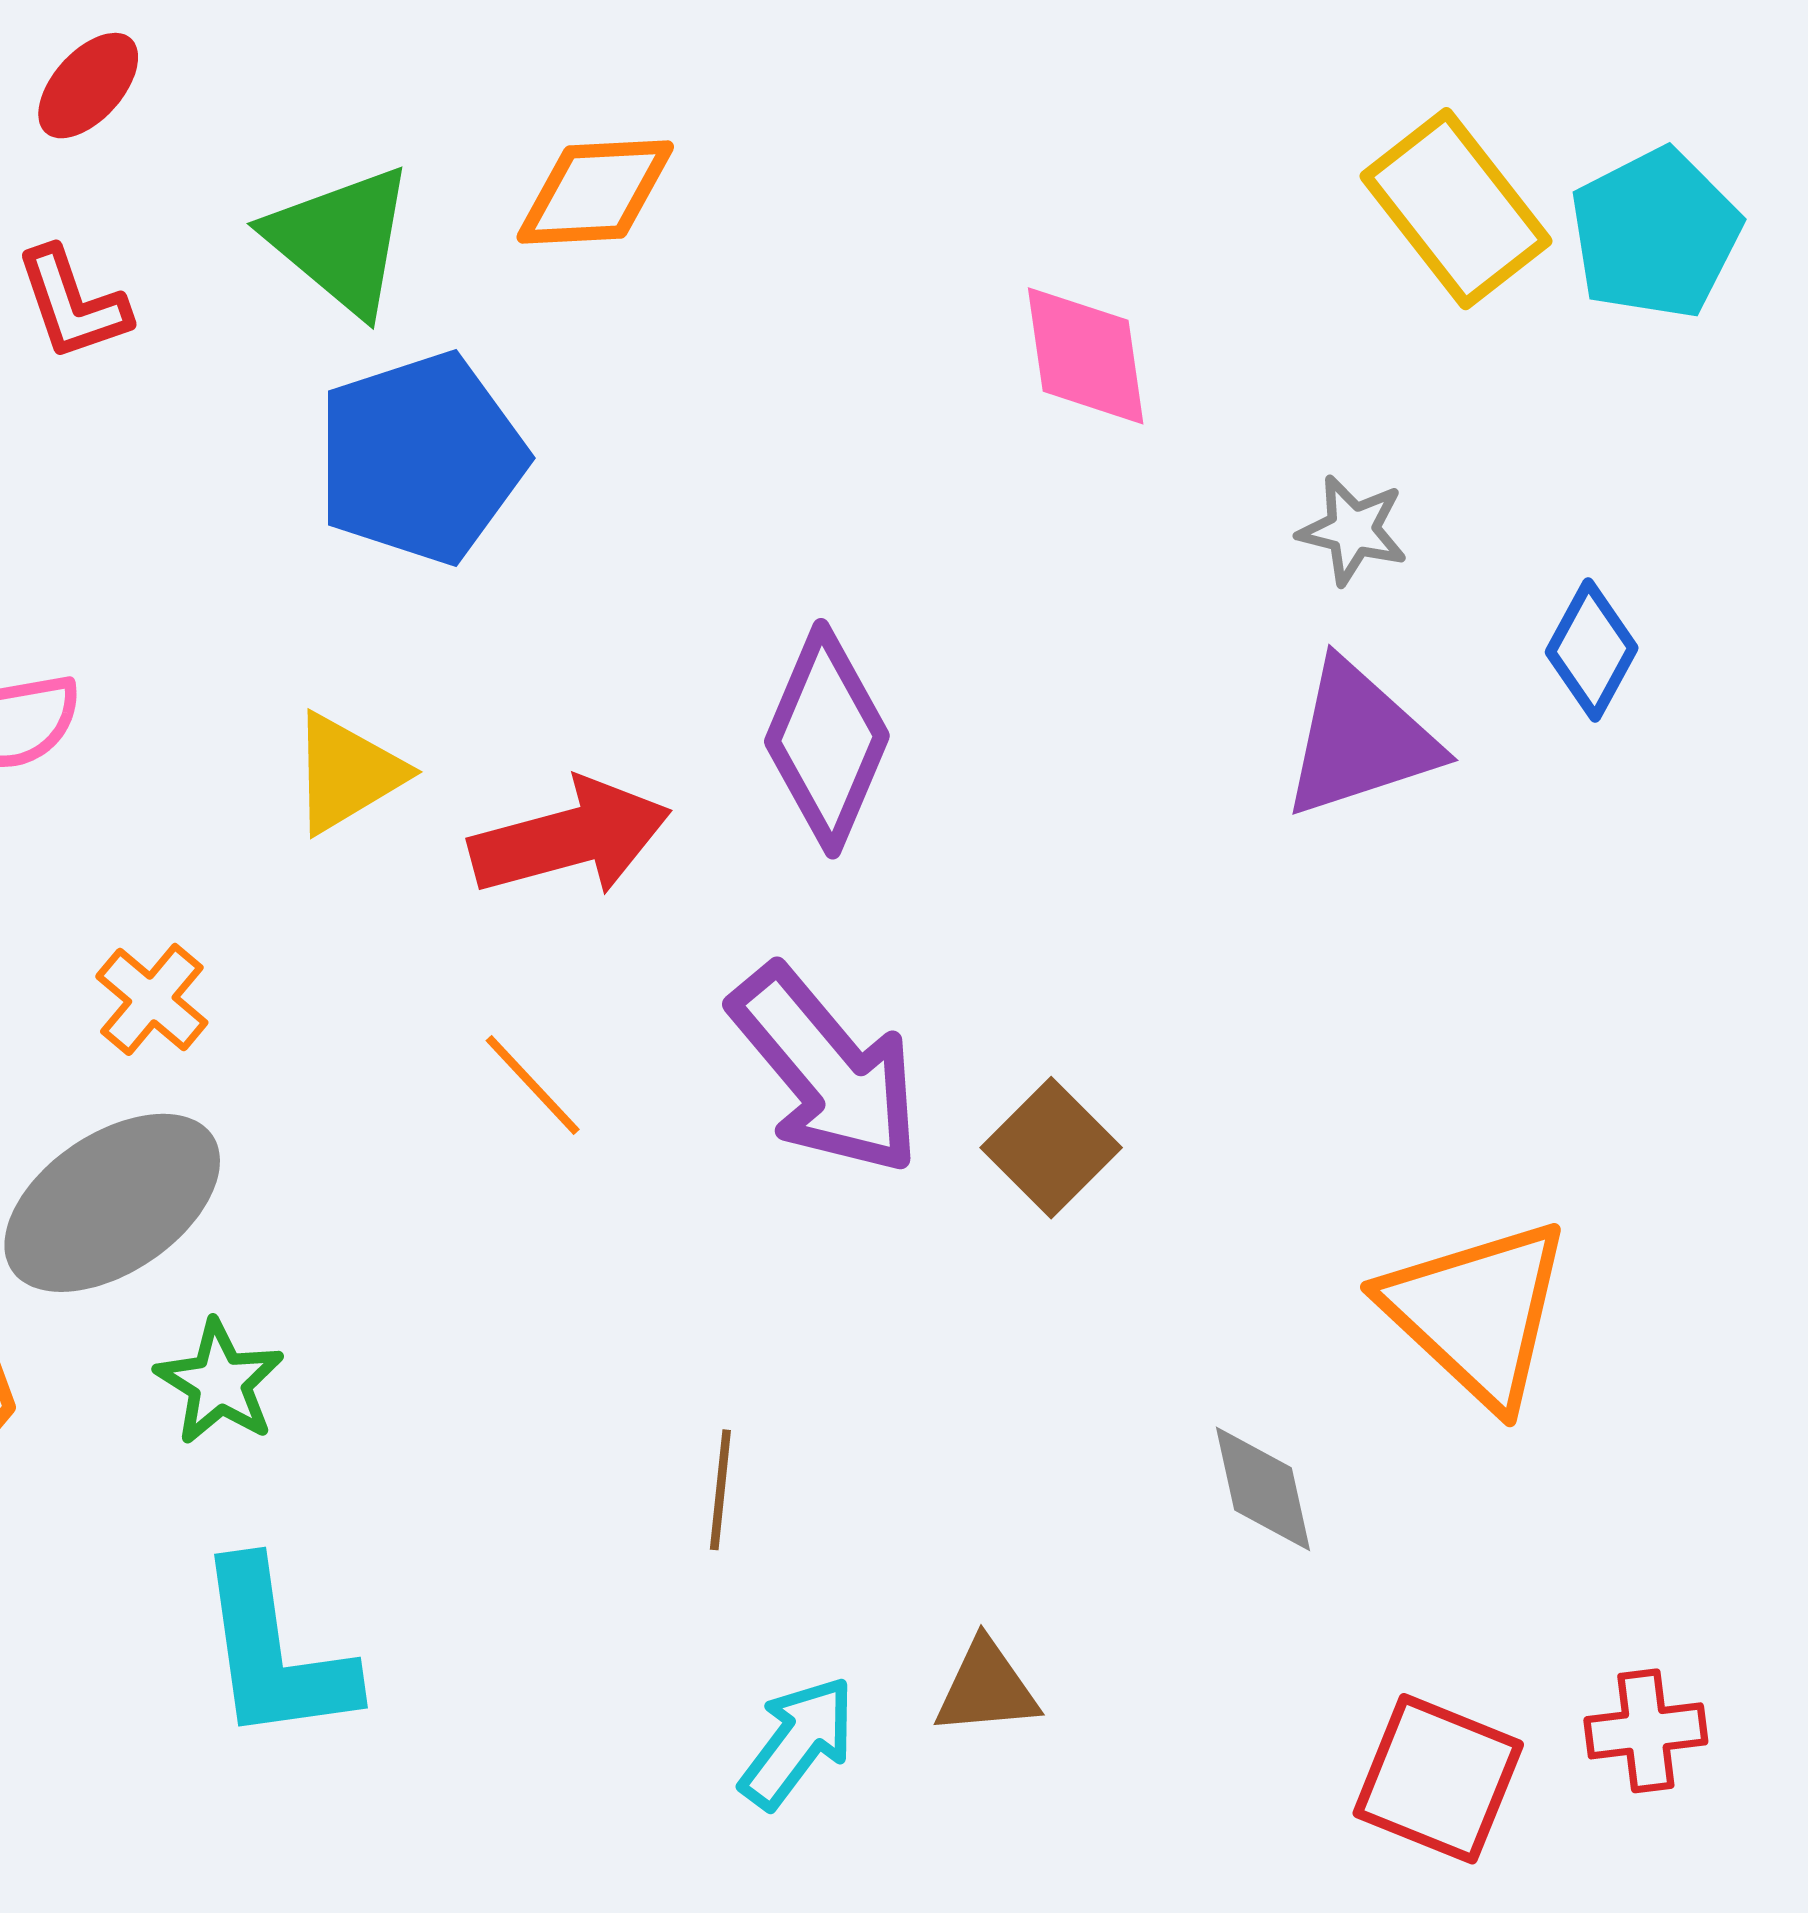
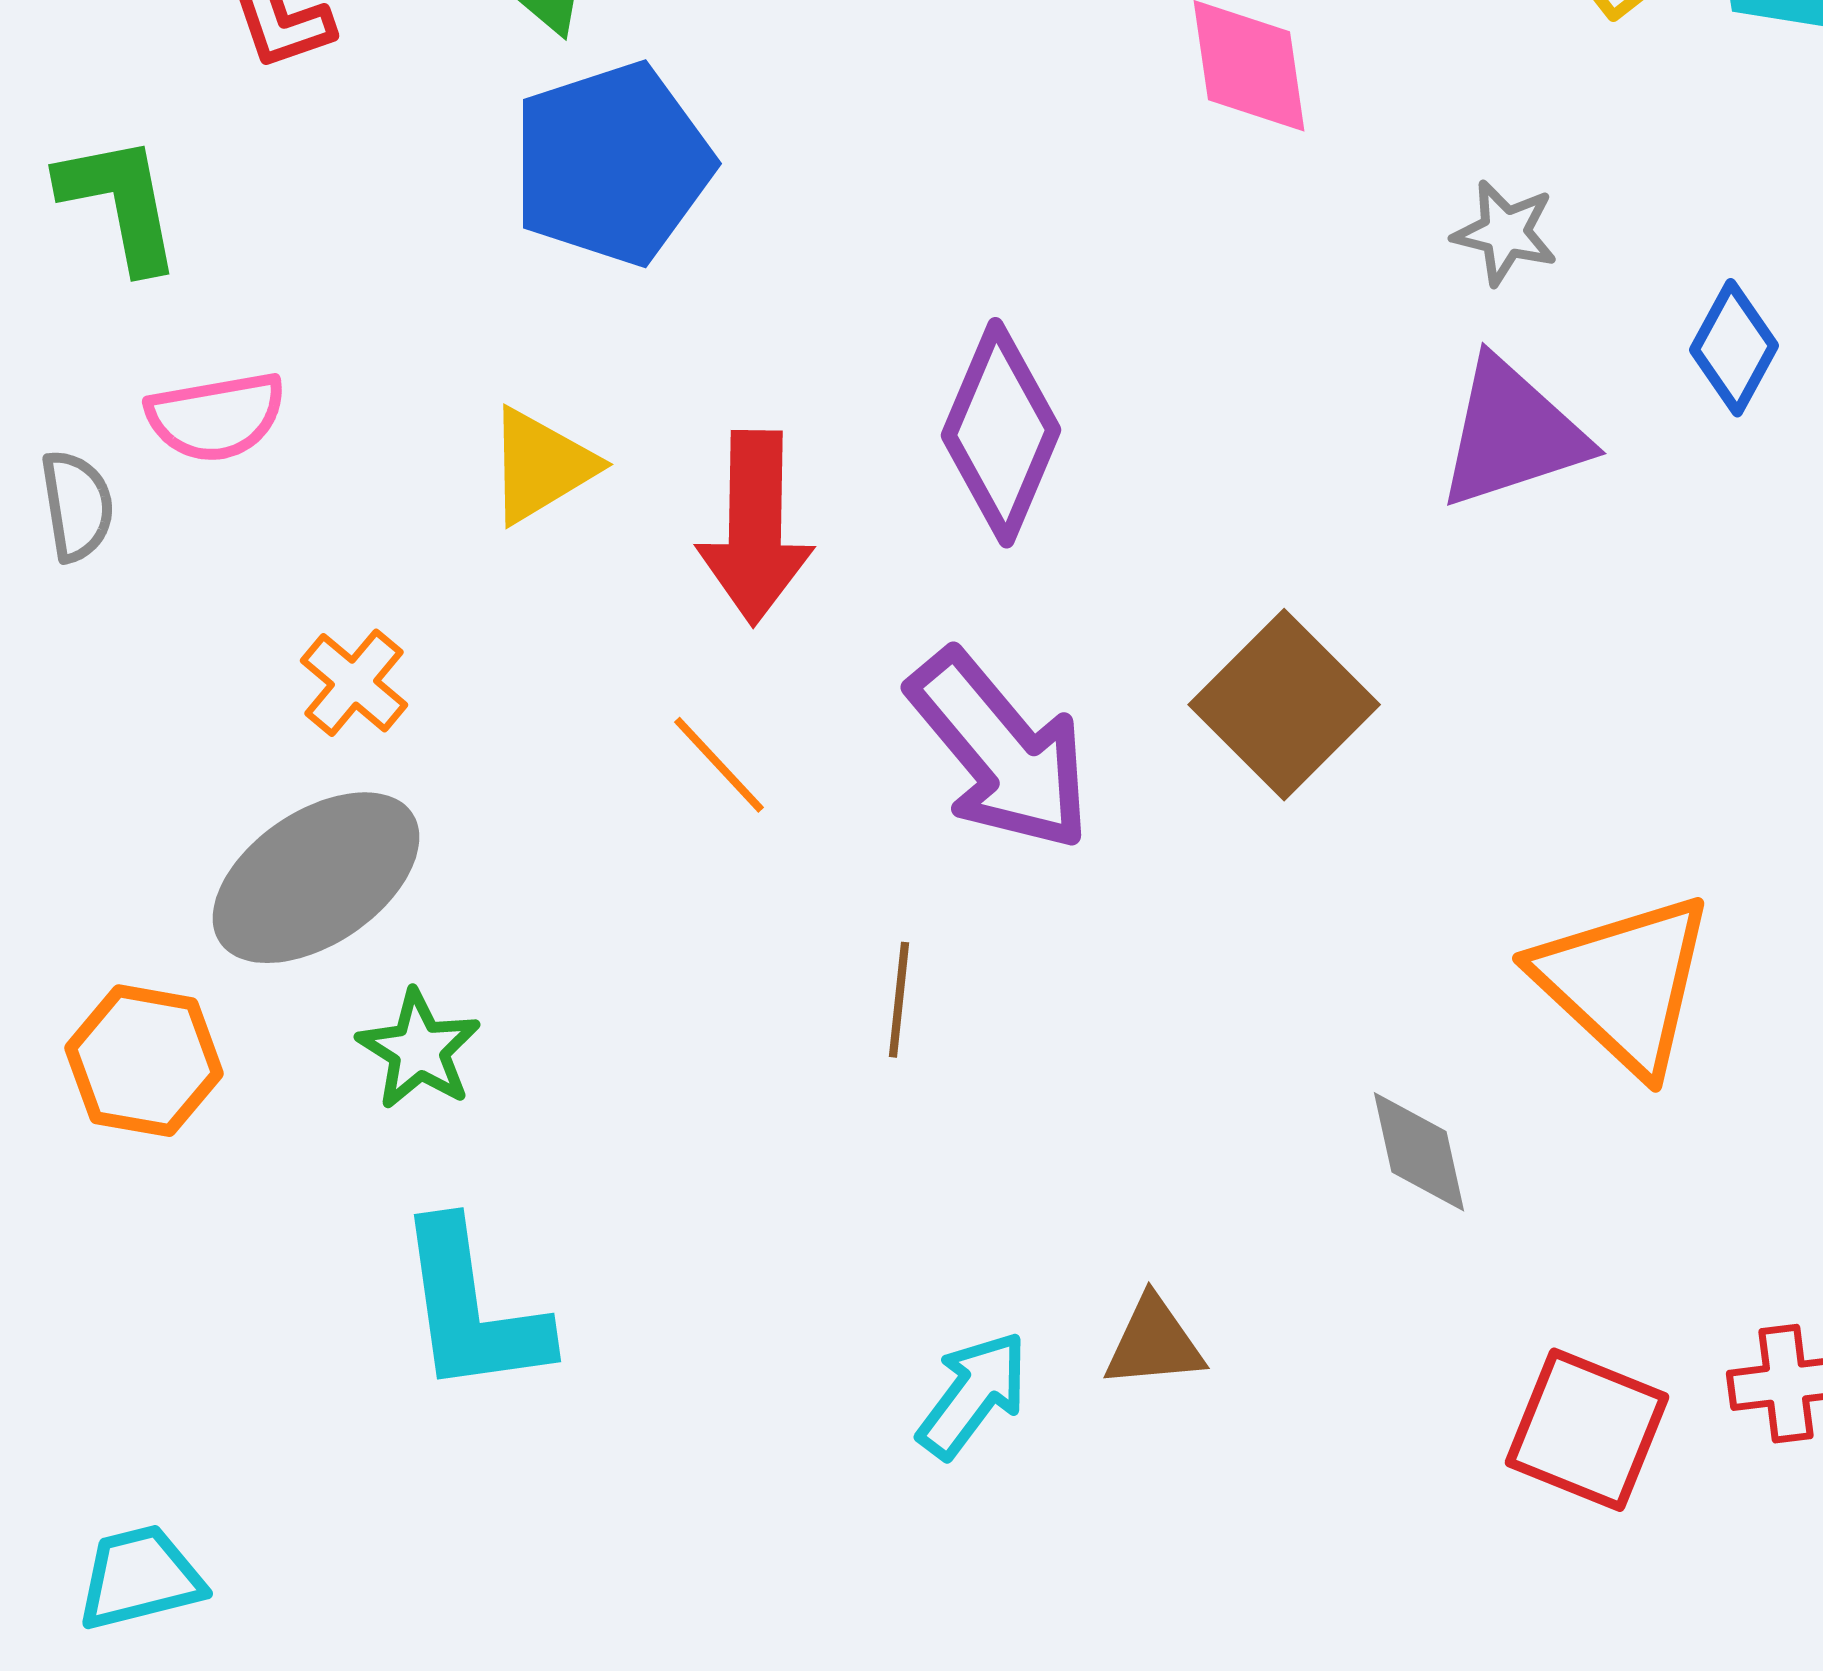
red arrow: (570, 838) -> (755, 528), turned 106
brown square: (1051, 1148) -> (1284, 705), moved, size x1.4
brown line: (720, 1490) -> (899, 1000), moved

